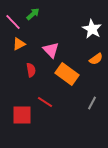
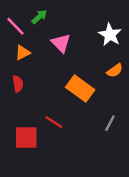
pink triangle: (51, 50) -> (61, 43), moved
red semicircle: (31, 70) -> (18, 84), moved

